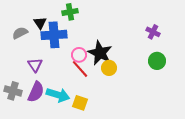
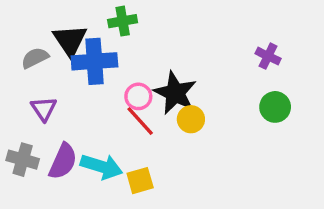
black triangle: (40, 23) -> (70, 40), size x1.5
purple triangle: (35, 65) -> (44, 109), moved
yellow square: (80, 103) -> (140, 181), turned -35

